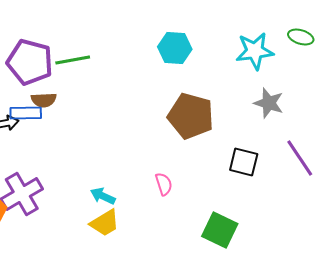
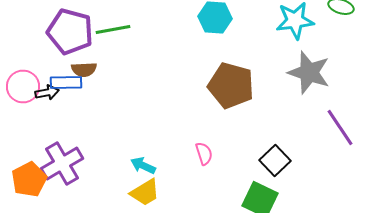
gray star: (269, 103) -> (309, 72), size x1.4
black square: (244, 162) -> (275, 160), moved, turned 32

